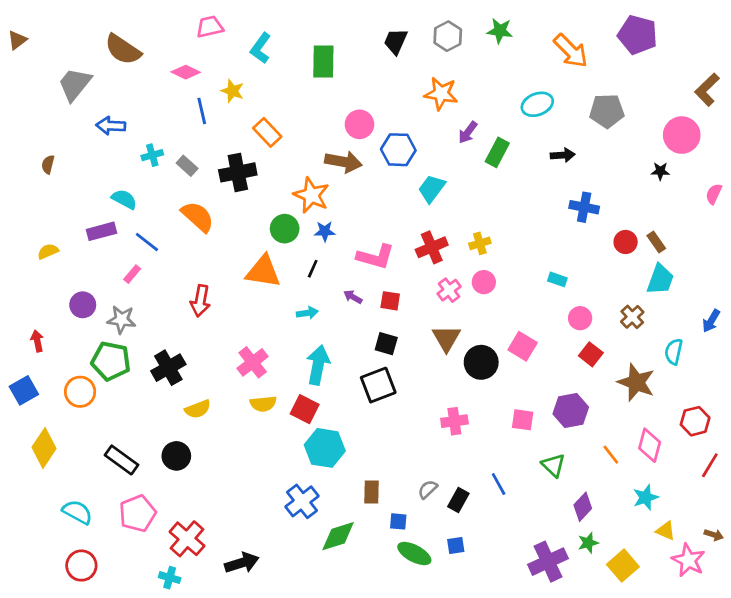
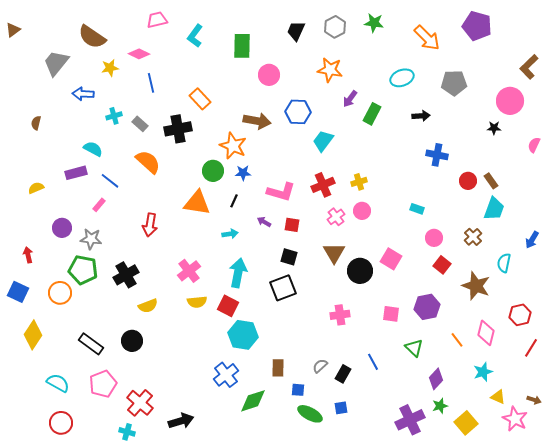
yellow star: (232, 91) -> (110, 68), moved, turned -30
pink circle: (359, 124) -> (269, 75), moved
blue square: (24, 390) -> (18, 292), turned -35

